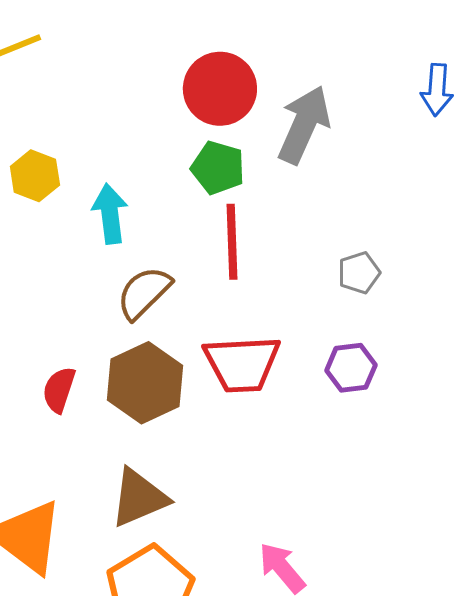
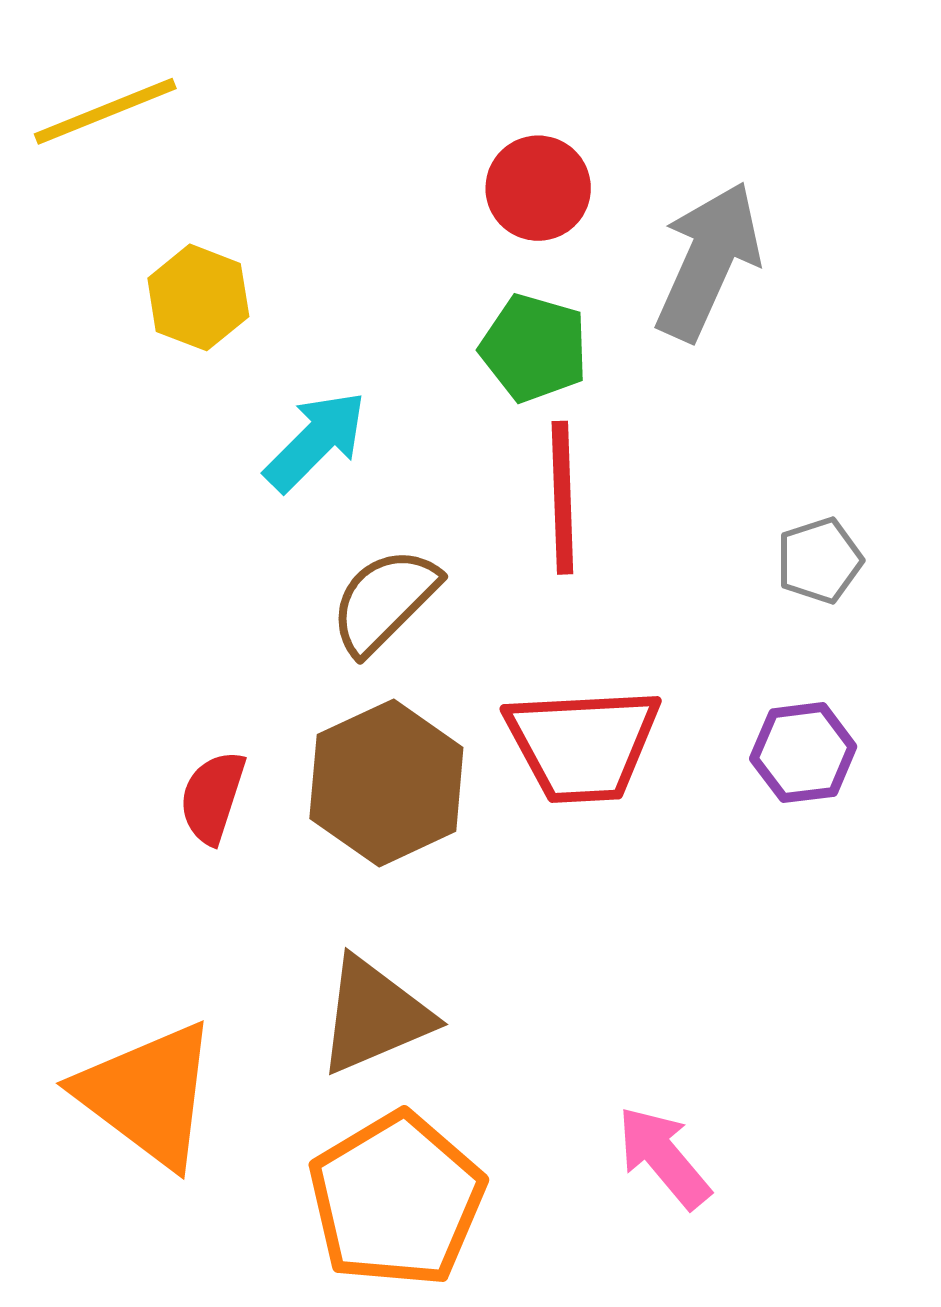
red circle: (220, 89) -> (538, 188), size x0.7
yellow hexagon: (35, 176) -> (198, 297), moved
cyan arrow: (110, 214) -> (316, 441), turned 52

